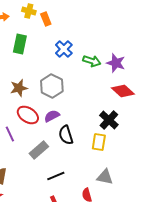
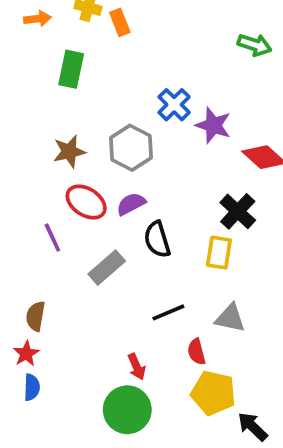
blue cross: (64, 49) -> (174, 105), moved
green arrow: (92, 61) -> (255, 45), moved
purple star: (116, 63) -> (213, 125), moved
black line: (56, 176) -> (168, 312), moved

